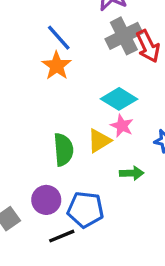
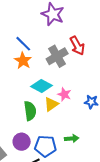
gray cross: (124, 36) -> (57, 56), moved
cyan diamond: (119, 99) -> (42, 86), moved
green arrow: (132, 173) -> (72, 139), moved

